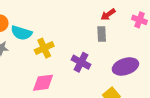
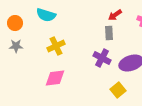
cyan semicircle: (21, 33) -> (46, 15), moved
purple cross: (81, 62) -> (102, 58), moved

